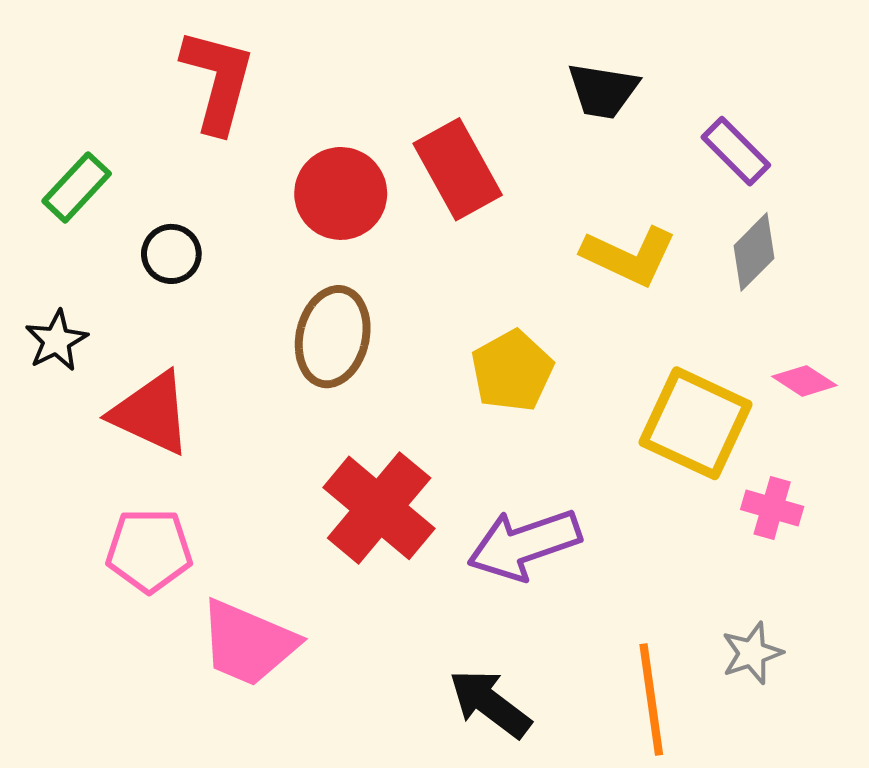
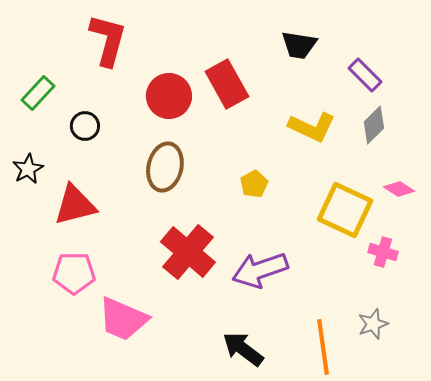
yellow pentagon: (512, 371) -> (254, 184), size x0.7
red triangle: (151, 413) -> (75, 205), turned -39

